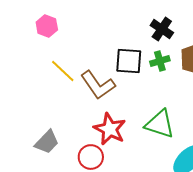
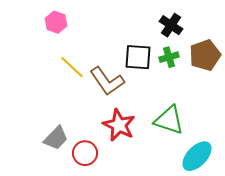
red circle: (91, 157) -> (85, 153), moved

